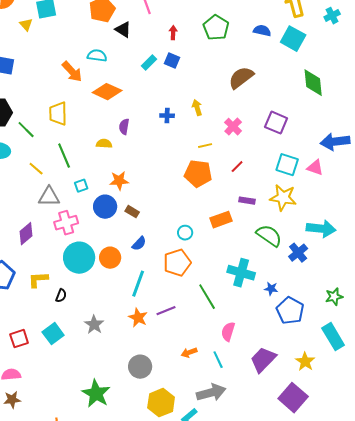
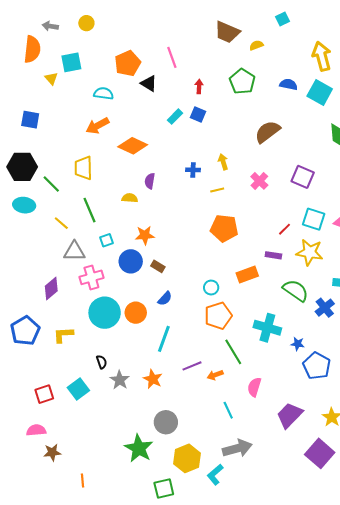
cyan semicircle: (97, 56) -> (104, 93), moved
orange arrow: (72, 72) -> (98, 126), turned 105
yellow line: (205, 146) -> (217, 190), moved
red line: (237, 167) -> (285, 229), moved
orange pentagon: (177, 263) -> (218, 316), moved
black semicircle: (61, 296) -> (102, 362), moved, turned -40
orange star: (138, 318) -> (153, 379), moved
orange arrow: (189, 353) -> (215, 375), moved
cyan line: (218, 360) -> (228, 410), moved
green star: (96, 394) -> (139, 448), moved
brown star: (12, 400) -> (52, 452), moved

